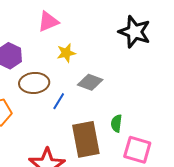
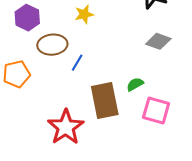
gray diamond: (90, 82) -> (158, 41), moved
green semicircle: (116, 123) -> (135, 84), turned 54

